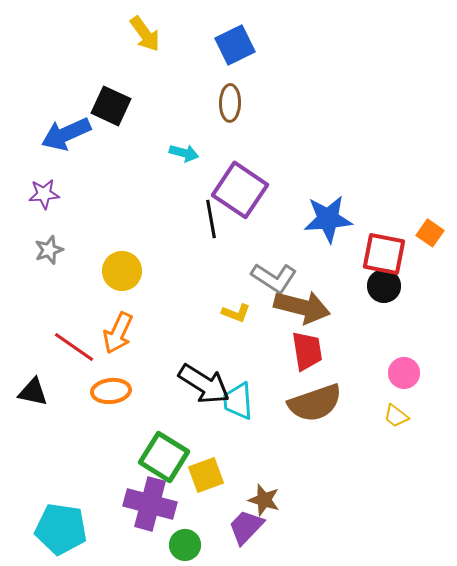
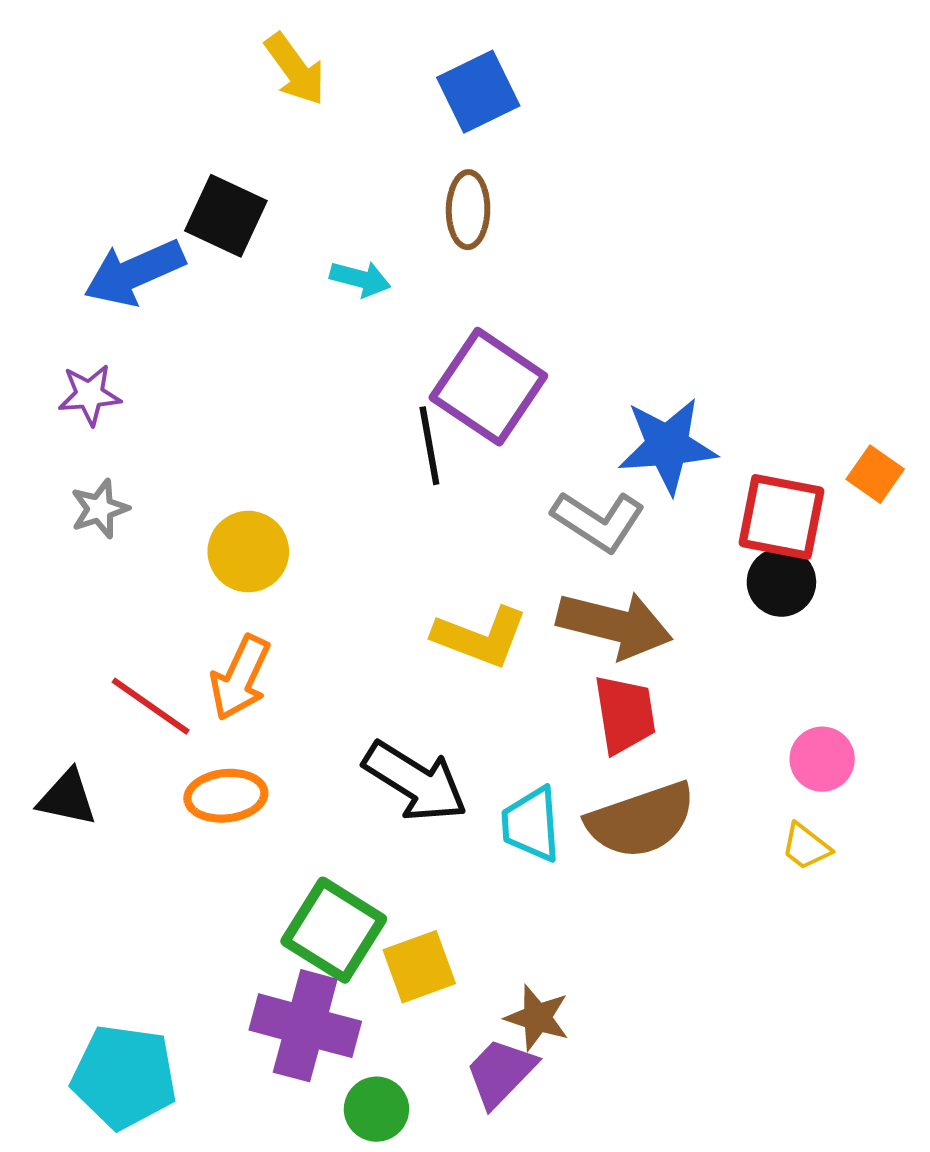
cyan arrow: (184, 153) -> (360, 279), moved
gray L-shape: (274, 278) -> (598, 521), moved
yellow L-shape: (236, 313) -> (480, 637), size x1.6
cyan trapezoid: (238, 401) -> (531, 824), moved

